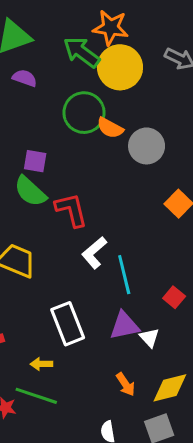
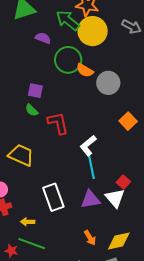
purple semicircle: (25, 78) -> (43, 38), moved
green semicircle: (30, 191) -> (32, 110), size x0.6
white L-shape: (94, 253) -> (88, 146), moved
white triangle: (149, 338) -> (115, 198), moved, size x1.5
yellow arrow: (41, 364) -> (28, 222), moved

